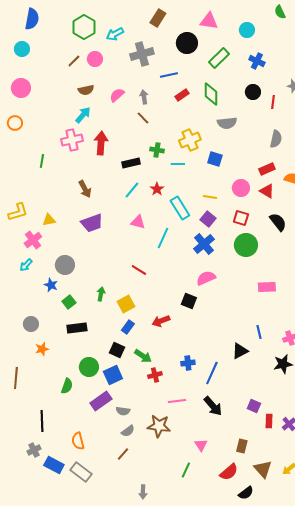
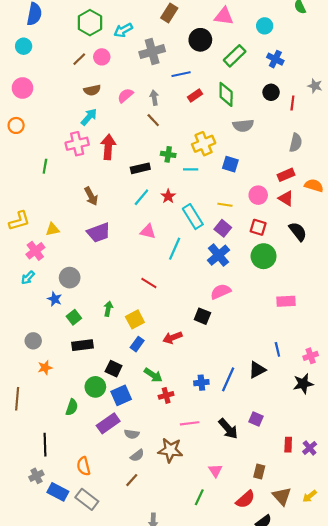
black square: (117, 350) -> (114, 369), moved
blue line: (212, 373) -> (228, 379), moved
purple square: (254, 406) -> (256, 419), moved

